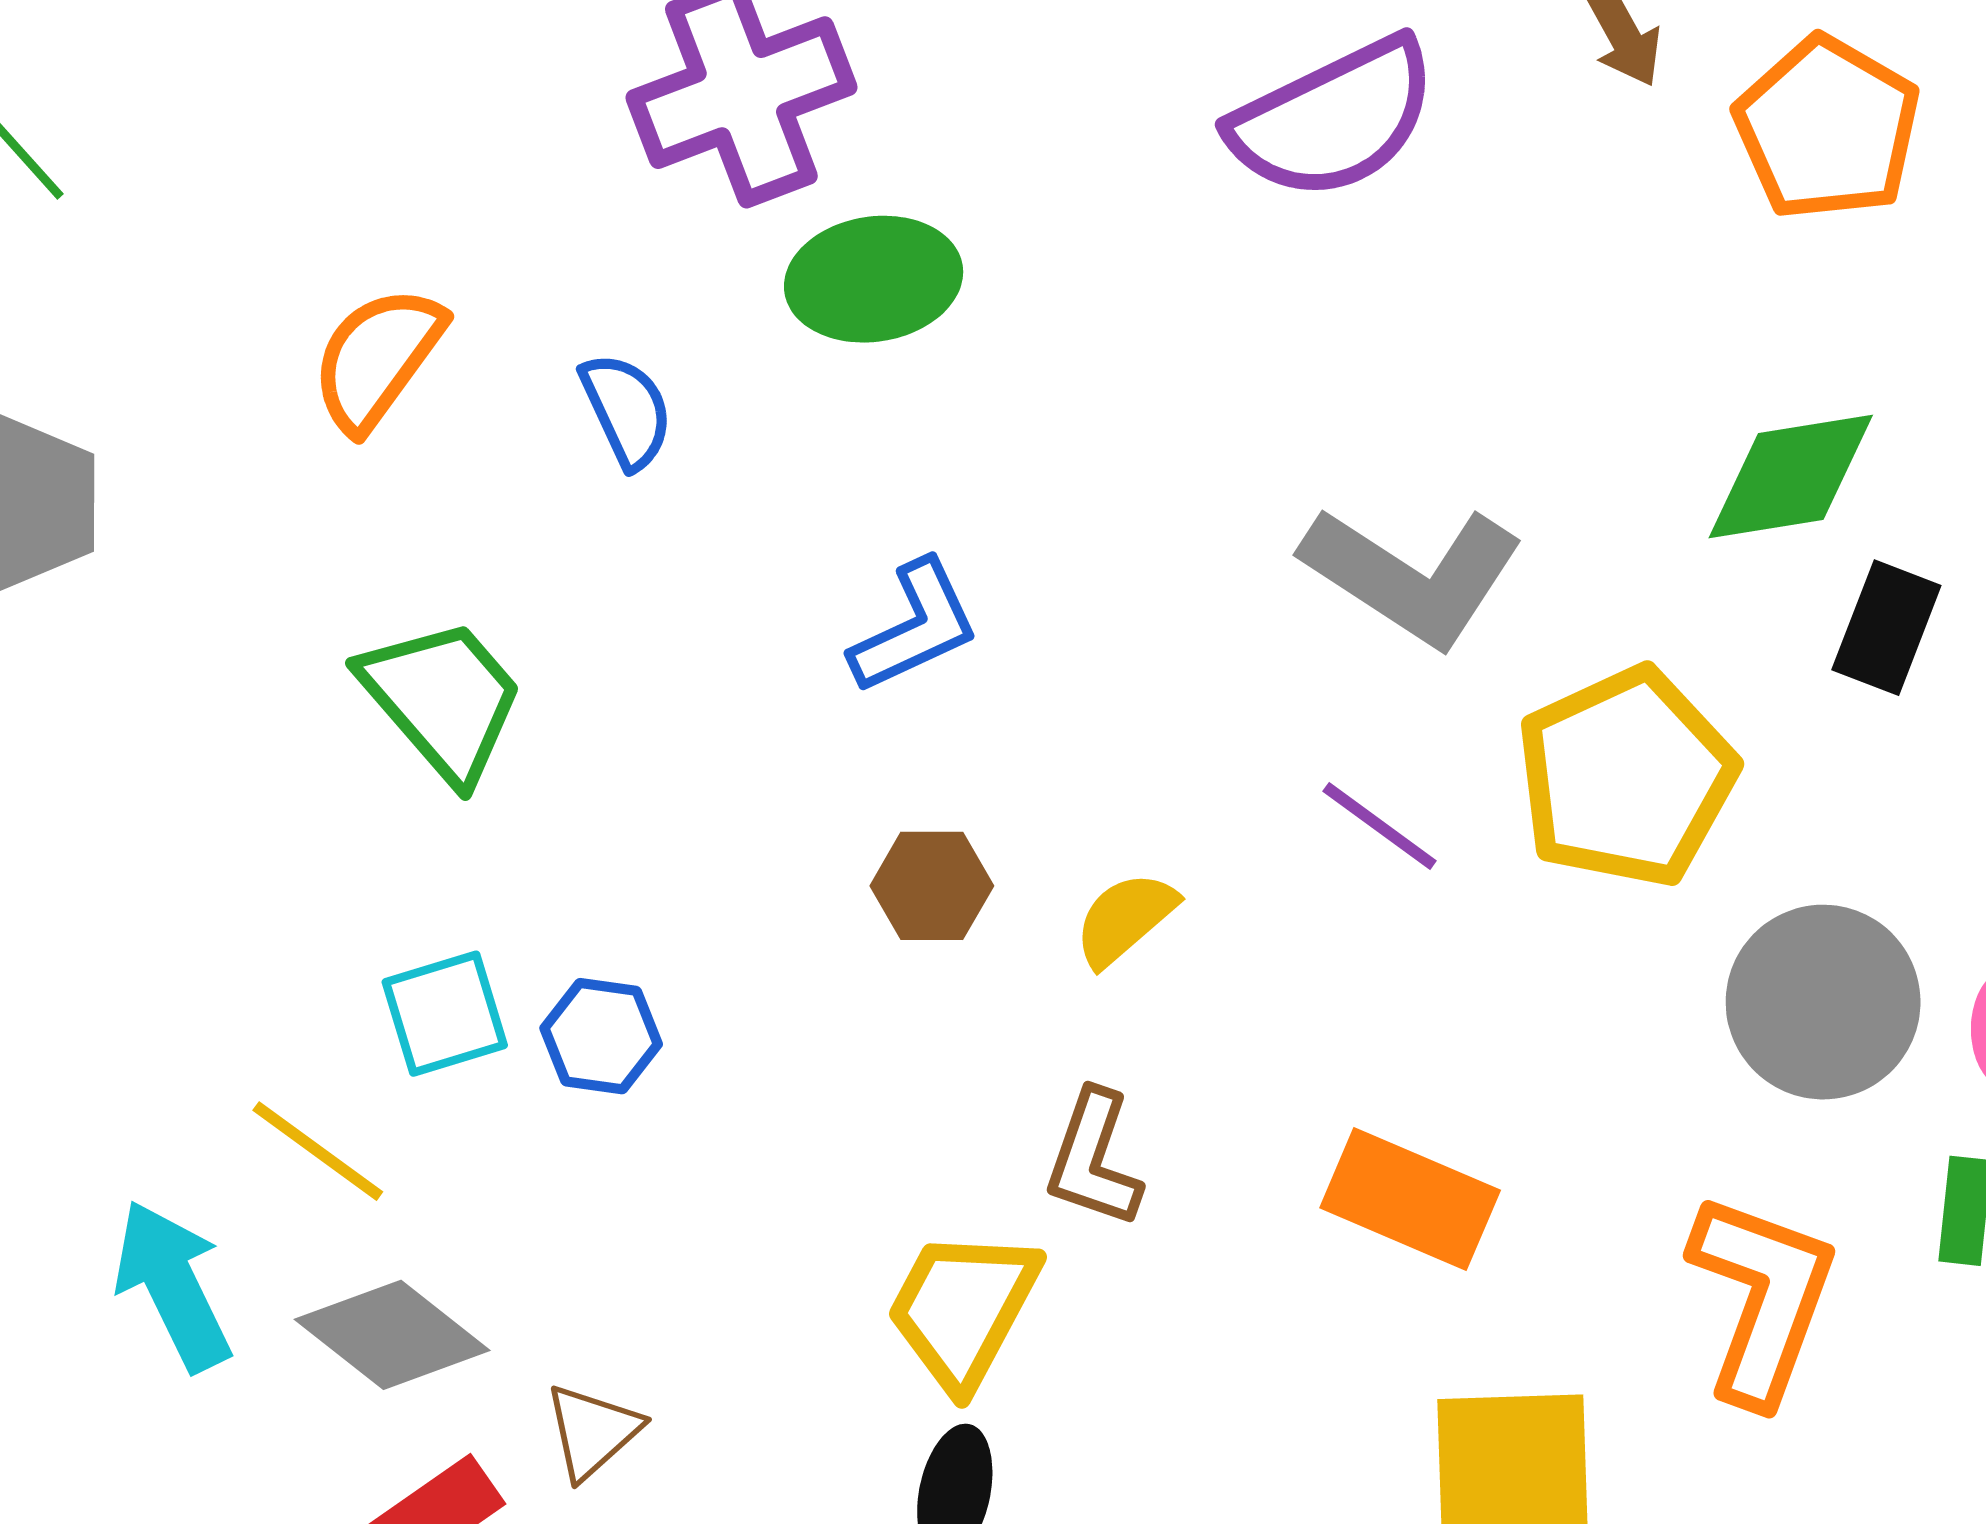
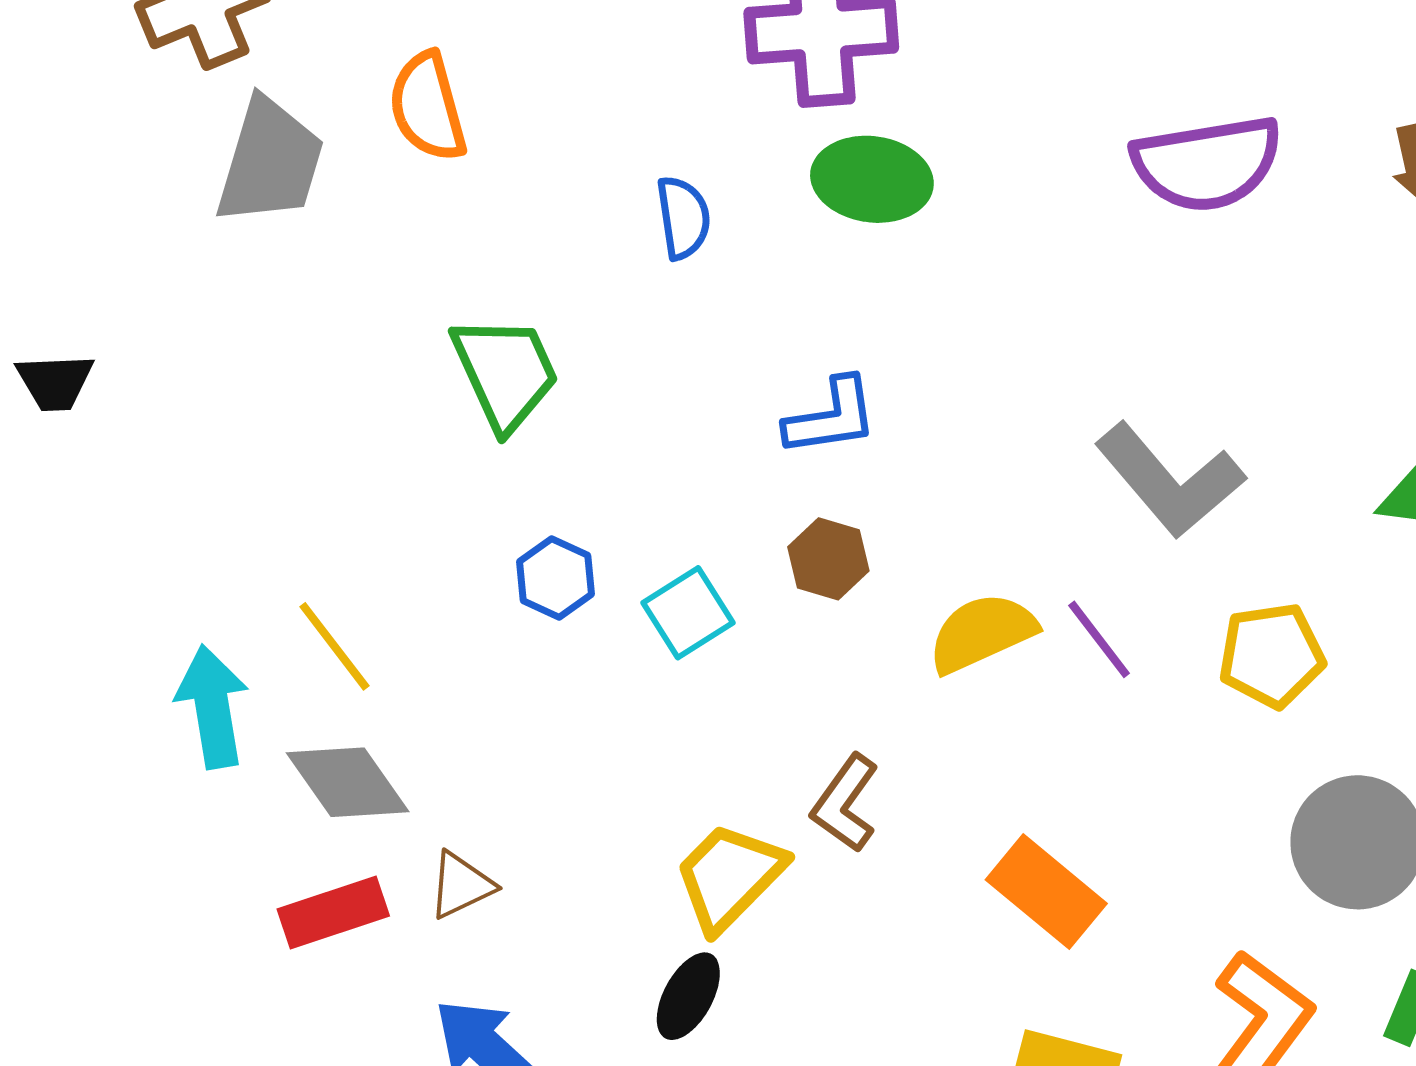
orange semicircle: (377, 358) -> (428, 107), moved, turned -68
yellow pentagon: (1626, 777) -> (1272, 655), size x0.7
brown hexagon: (932, 886) -> (828, 559), moved
yellow semicircle: (1125, 919) -> (982, 633), moved, size x1.4
cyan square: (445, 1014) -> (688, 613), moved, turned -32
blue hexagon: (601, 1036) -> (555, 578), moved

